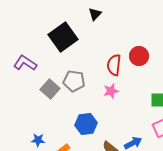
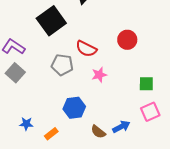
red semicircle: (114, 65) -> (86, 49), moved, turned -70
gray square: (50, 89) -> (15, 73), moved

